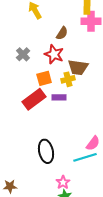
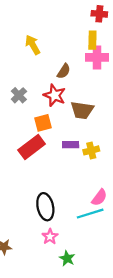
yellow cross: (68, 79) -> (91, 150), moved
purple rectangle: (59, 97) -> (71, 145), moved
pink star: (63, 182) -> (50, 237), moved

